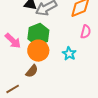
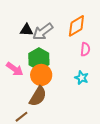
cyan star: (69, 54) -> (82, 78), moved
brown semicircle: (32, 71) -> (38, 96), size x1.5

